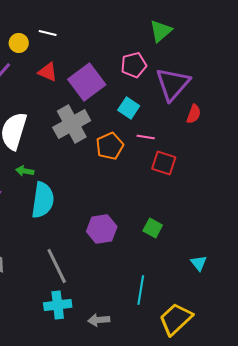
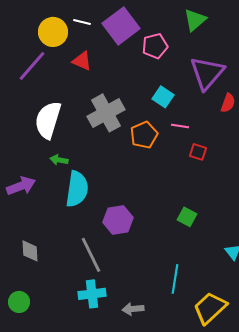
yellow circle: (19, 43) -> (53, 32), size x1.5
pink pentagon: (134, 65) -> (155, 46), moved
purple square: (87, 82) -> (121, 26), moved
red square: (164, 163) -> (198, 152), size x0.7
purple hexagon: (102, 229) -> (118, 220), moved

